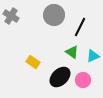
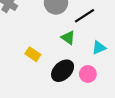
black line: (80, 27) -> (85, 16), turned 30
green triangle: (72, 52) -> (68, 38), moved

